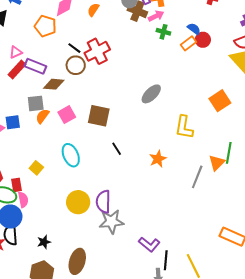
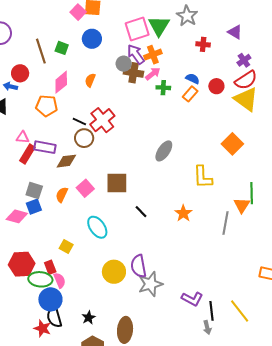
red circle: (203, 40) -> (216, 86), moved
pink triangle: (16, 52) -> (23, 137), turned 40
gray square: (36, 103) -> (34, 190), moved, turned 36

